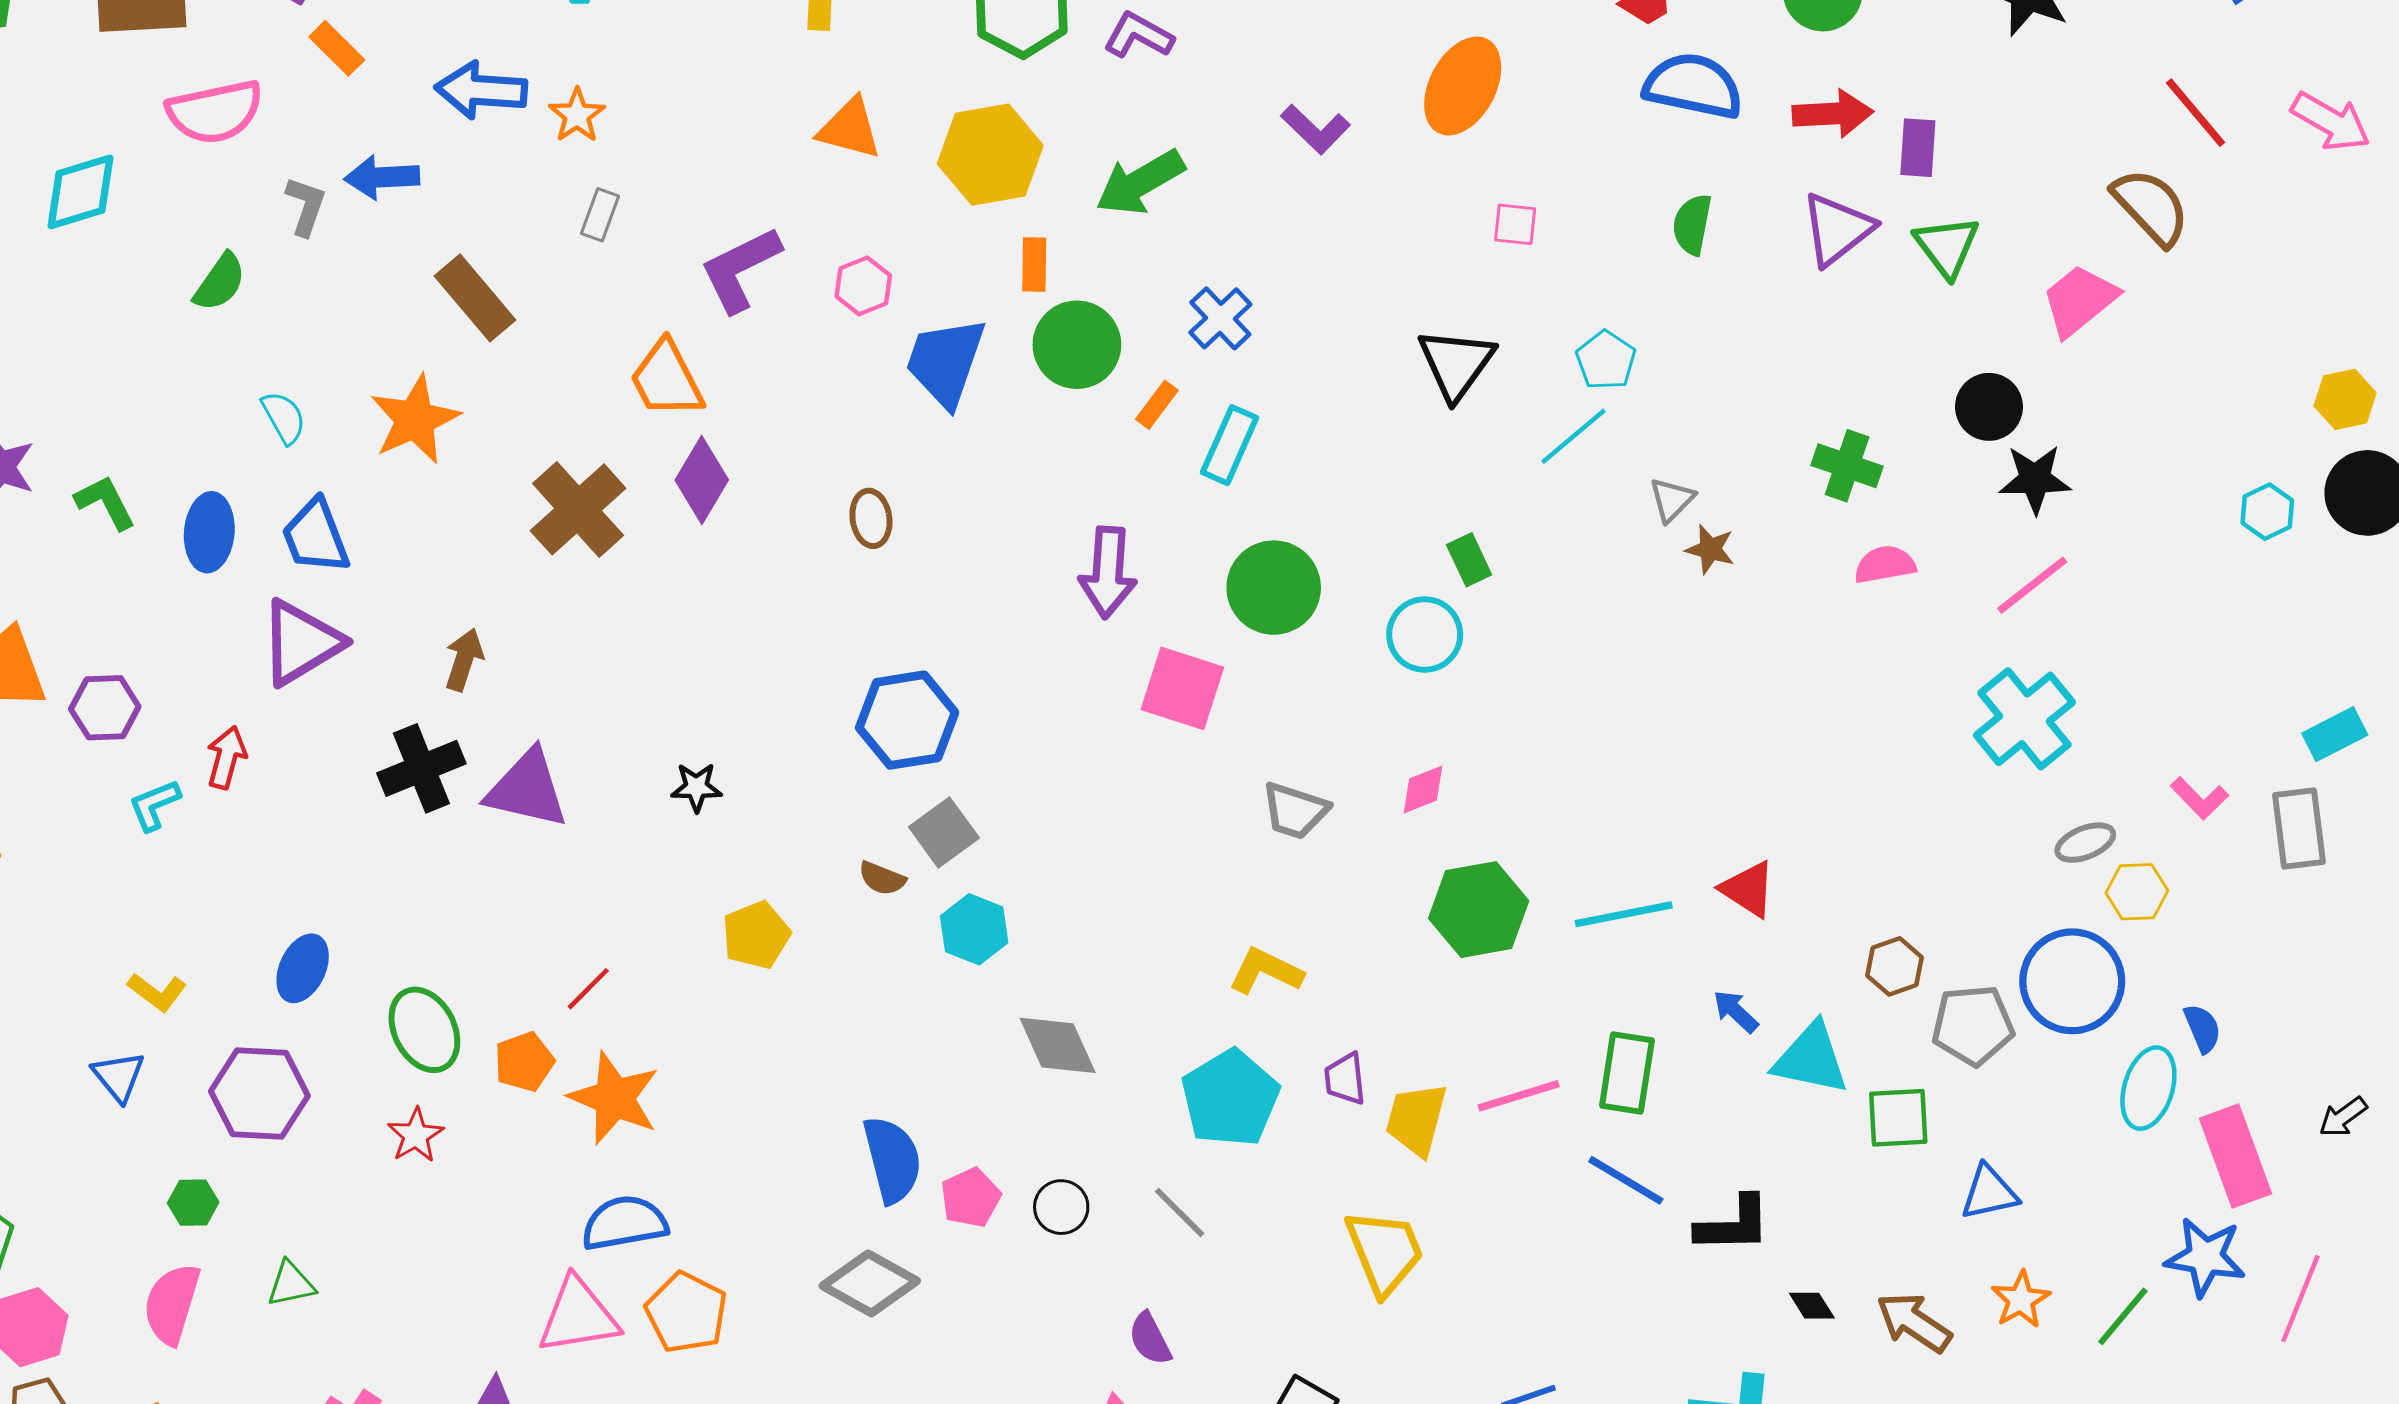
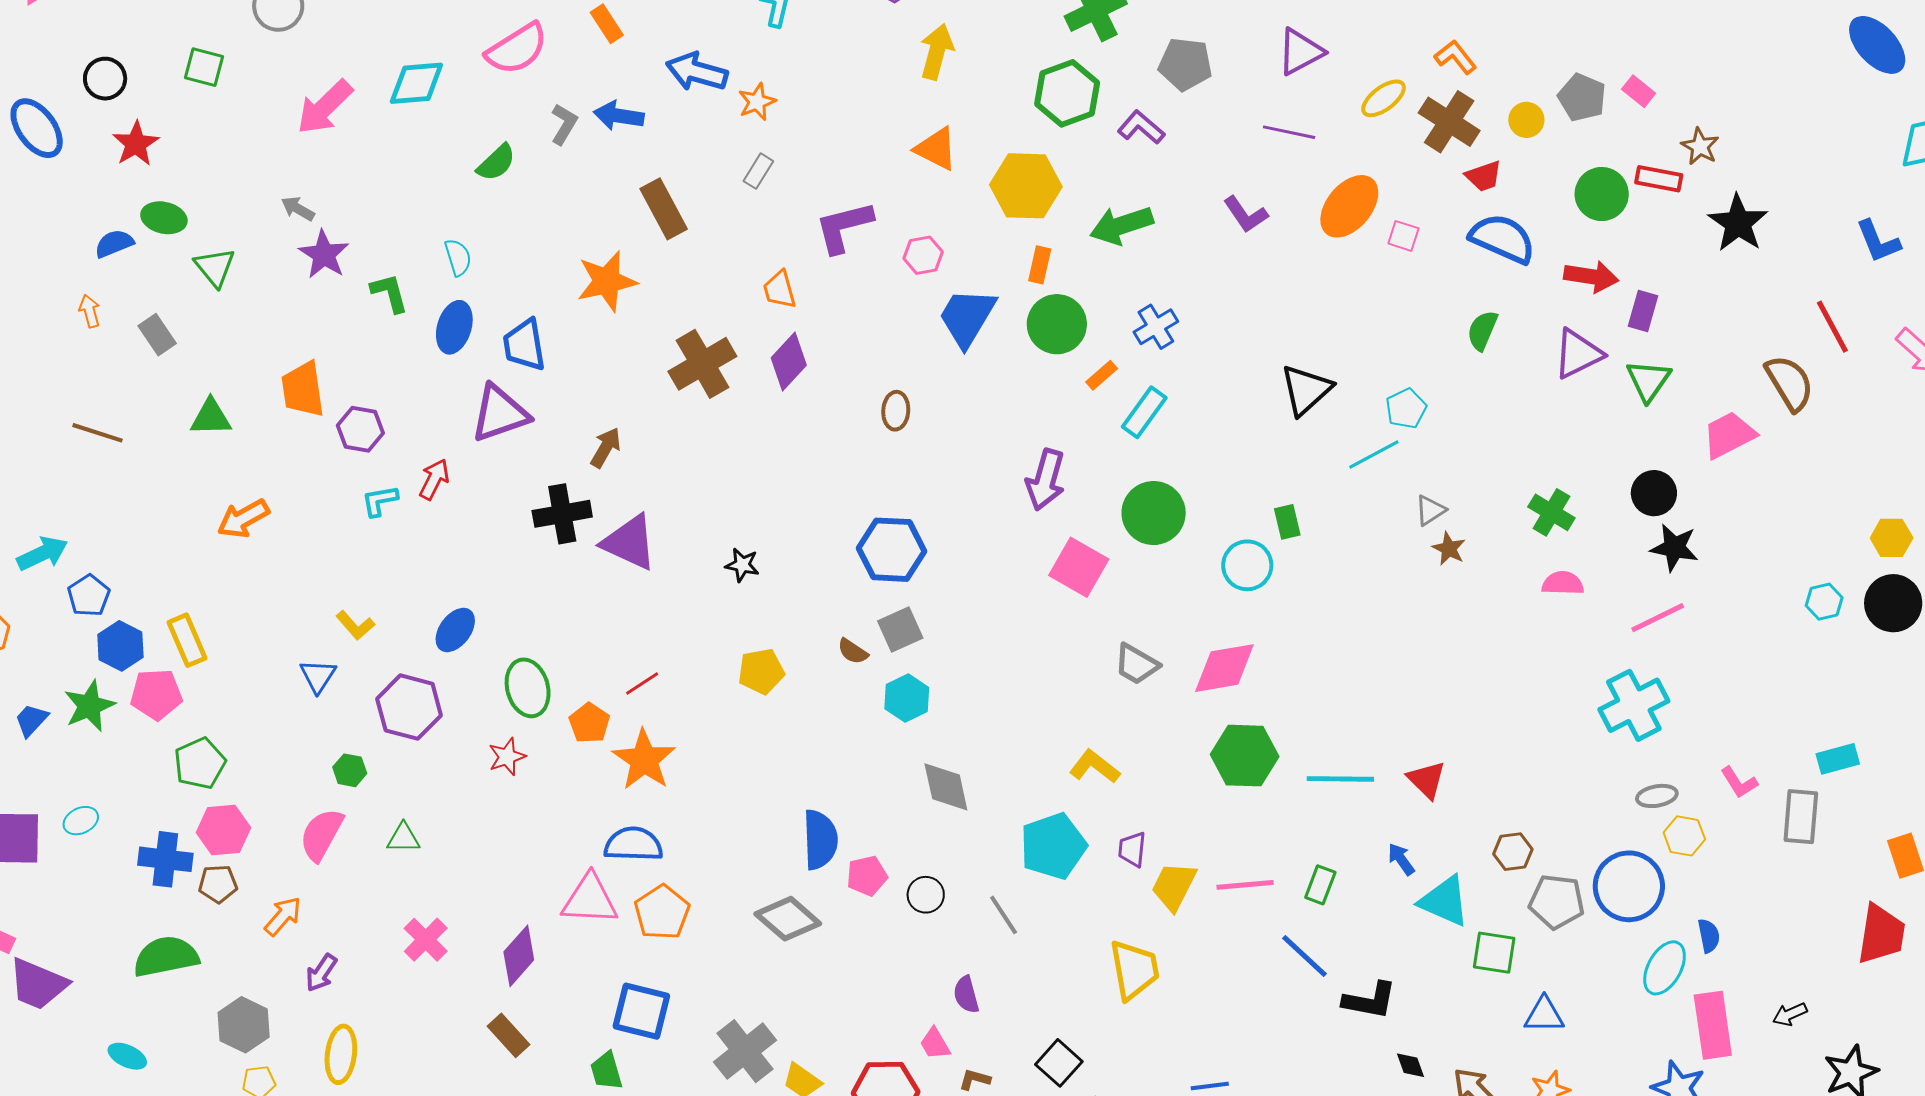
pink semicircle: (215, 112) -> (517, 49), turned -32
pink square: (1515, 224) -> (1403, 236), moved
orange trapezoid: (667, 379) -> (780, 290), size x0.7
cyan semicircle: (284, 417) -> (458, 257), moved
pink diamond: (1423, 790) -> (1224, 668), size x1.8
orange pentagon: (524, 1062) -> (589, 723), turned -30
green rectangle: (1627, 1073) -> (1320, 885), size x0.7

